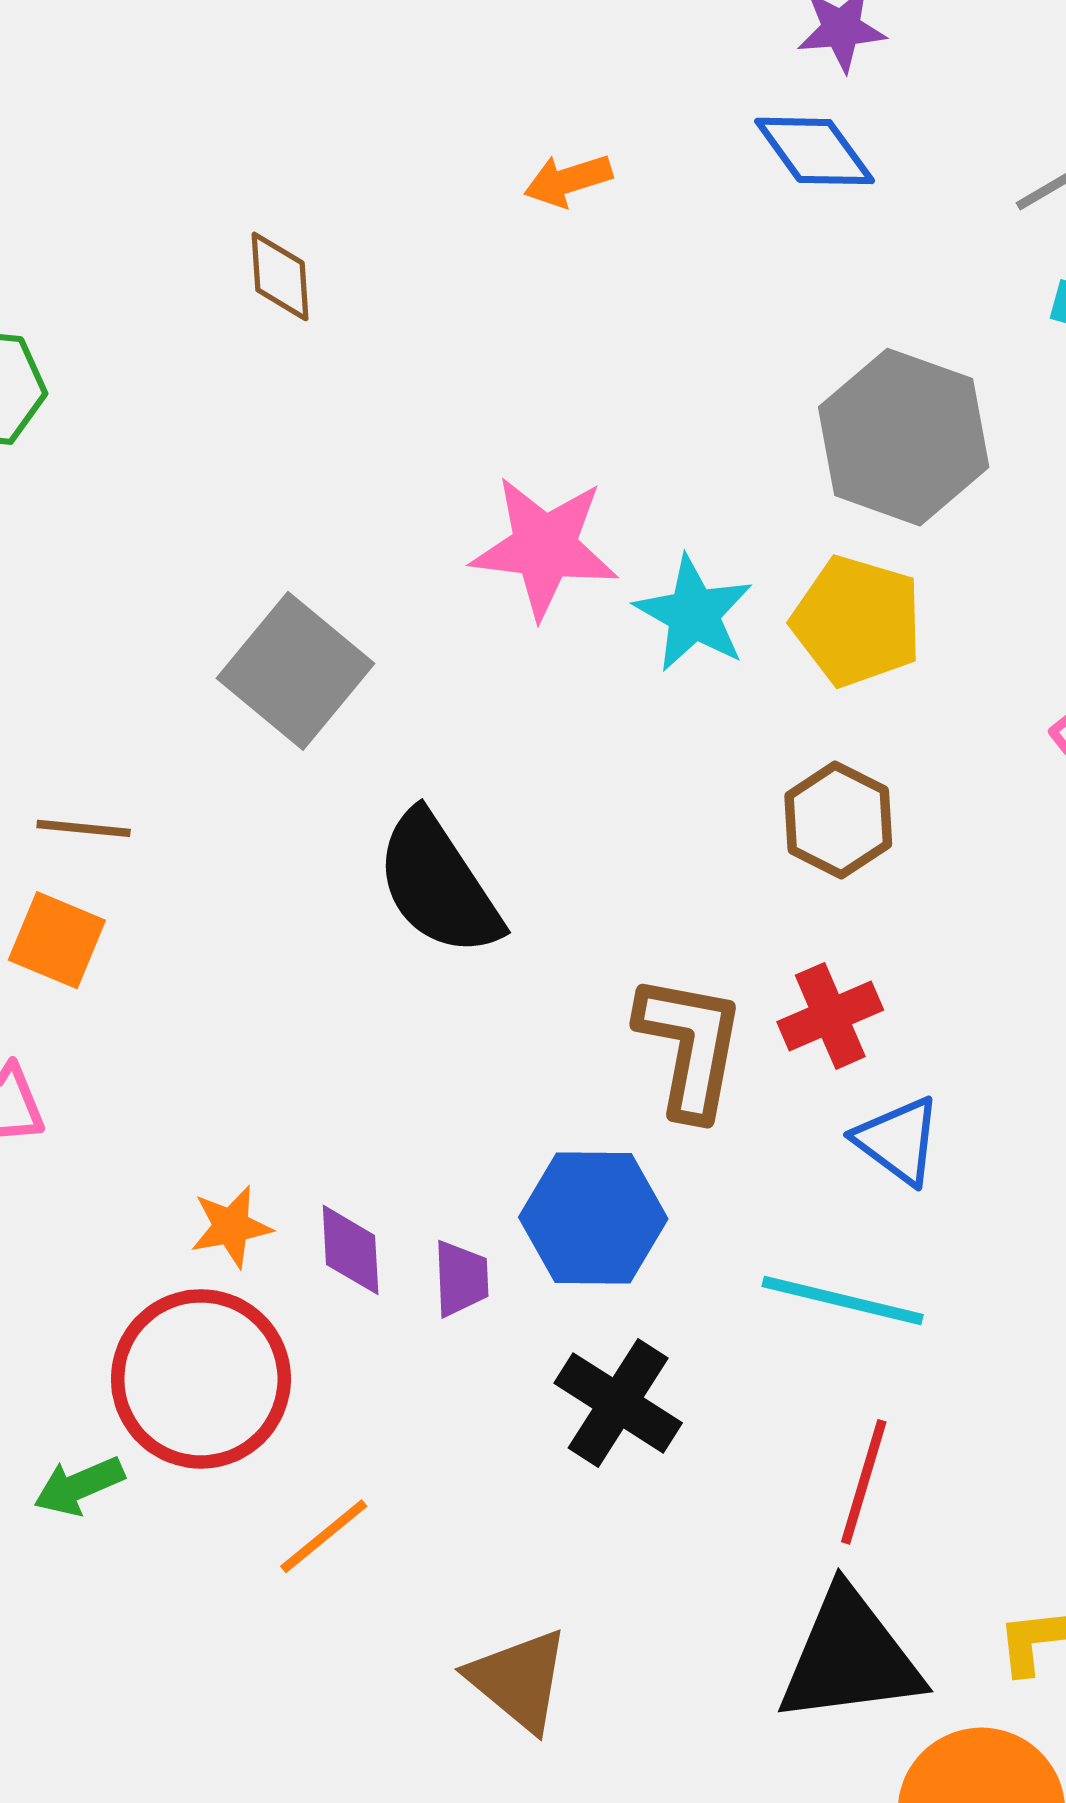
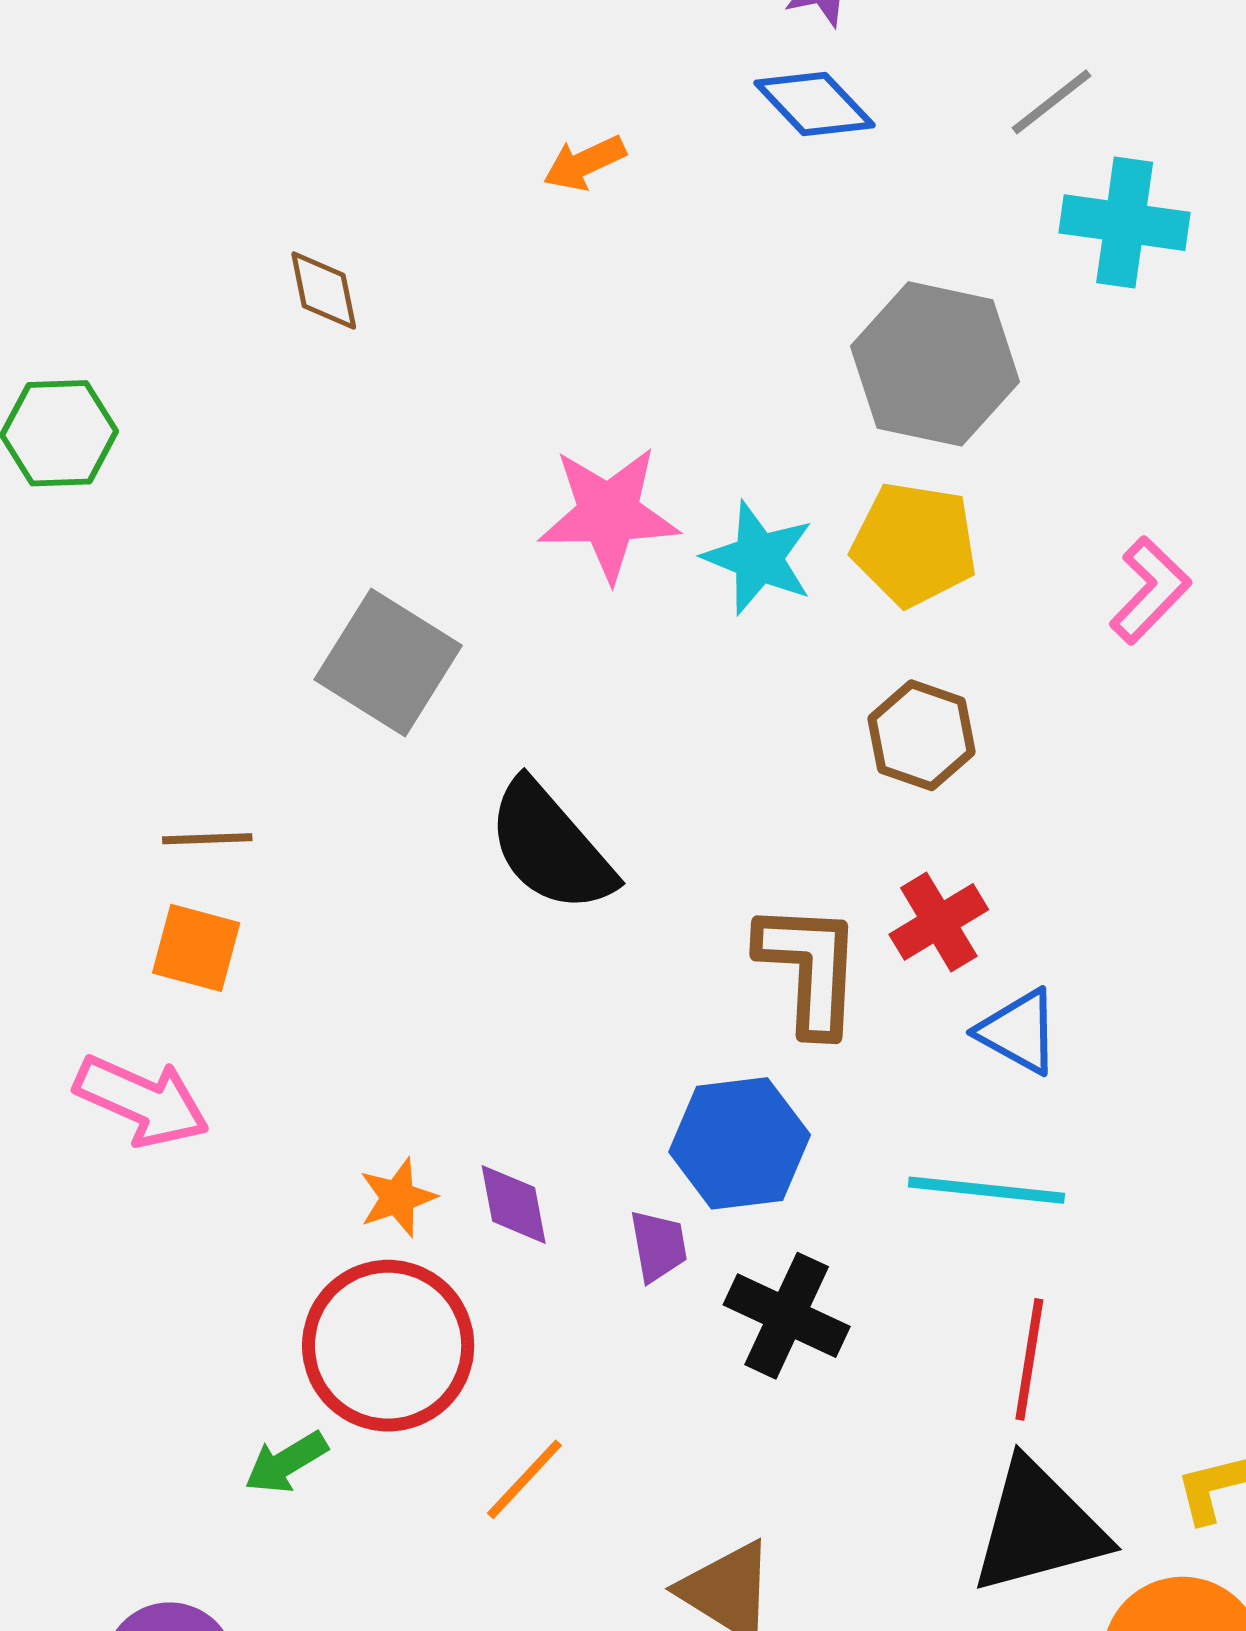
purple trapezoid: (461, 1278) -> (658, 1246), moved

